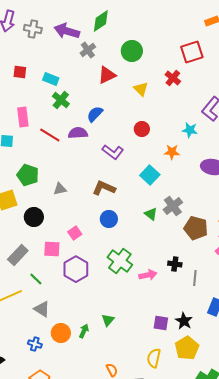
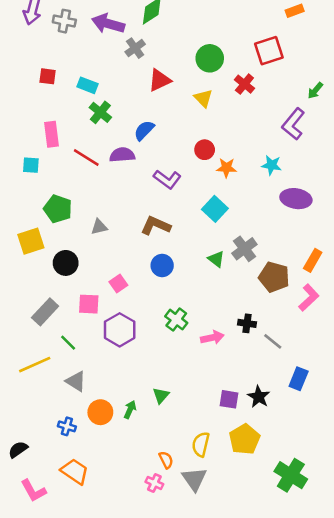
green circle: (132, 51) -> (210, 58), moved
cyan star: (190, 130) -> (271, 165), moved
orange star: (172, 152) -> (226, 168), moved
green cross: (120, 261) -> (176, 320), size x0.7
gray line: (195, 278) -> (273, 341), turned -56
yellow pentagon: (187, 348) -> (244, 439), moved
yellow semicircle: (154, 358) -> (201, 444), moved

